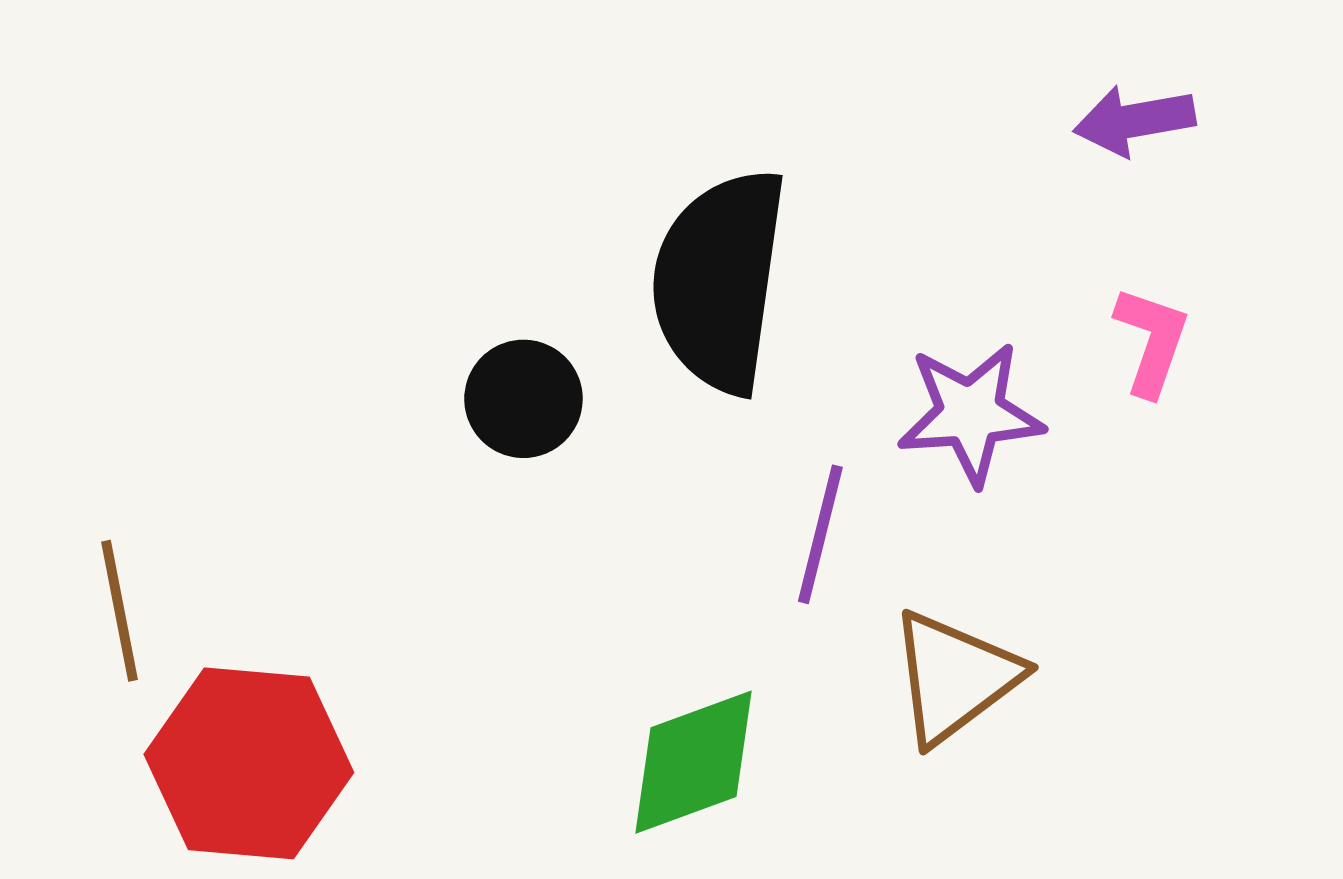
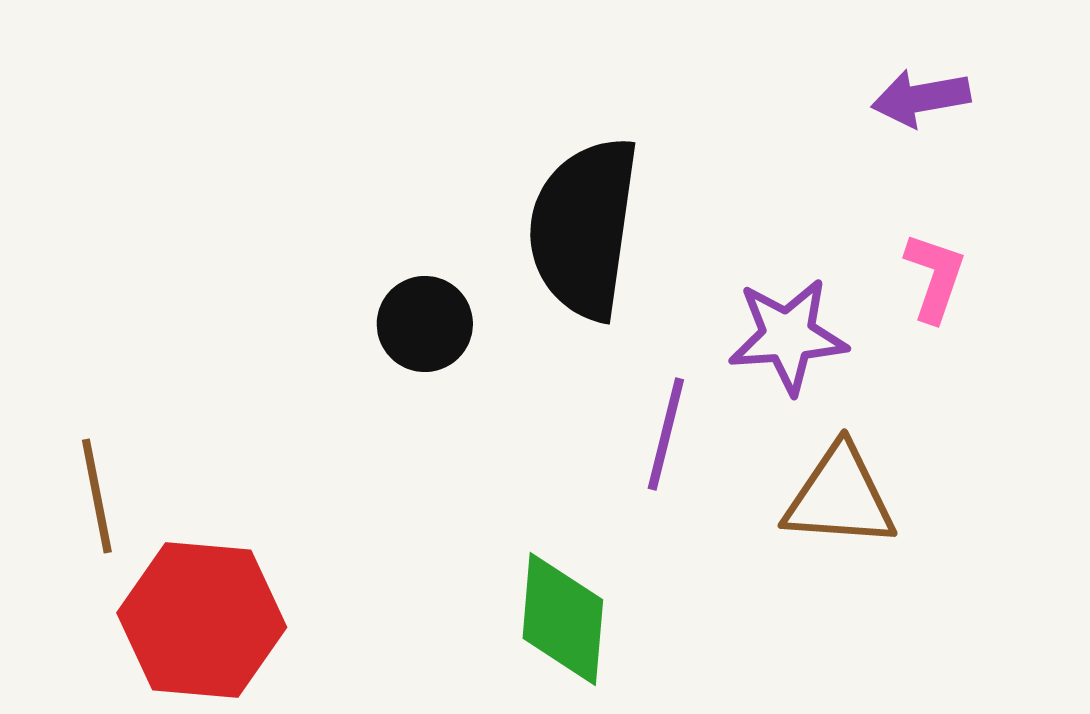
brown triangle: (955, 677) -> (840, 497), moved, turned 41
green diamond: (693, 762) -> (563, 619), turned -65

